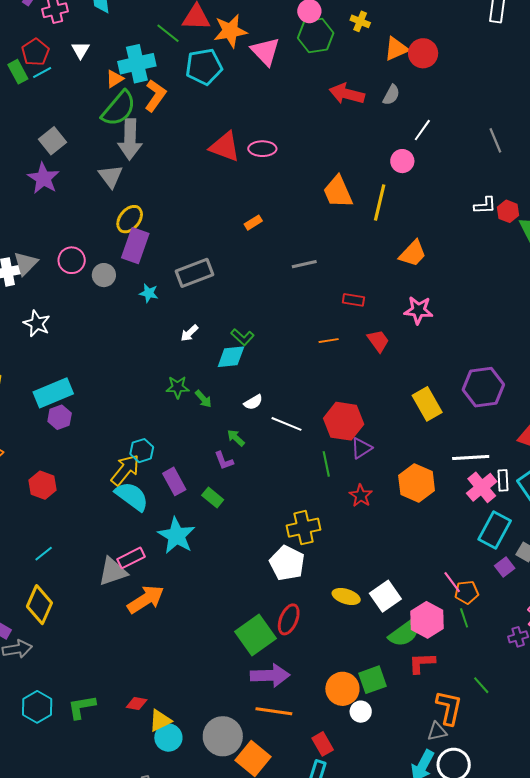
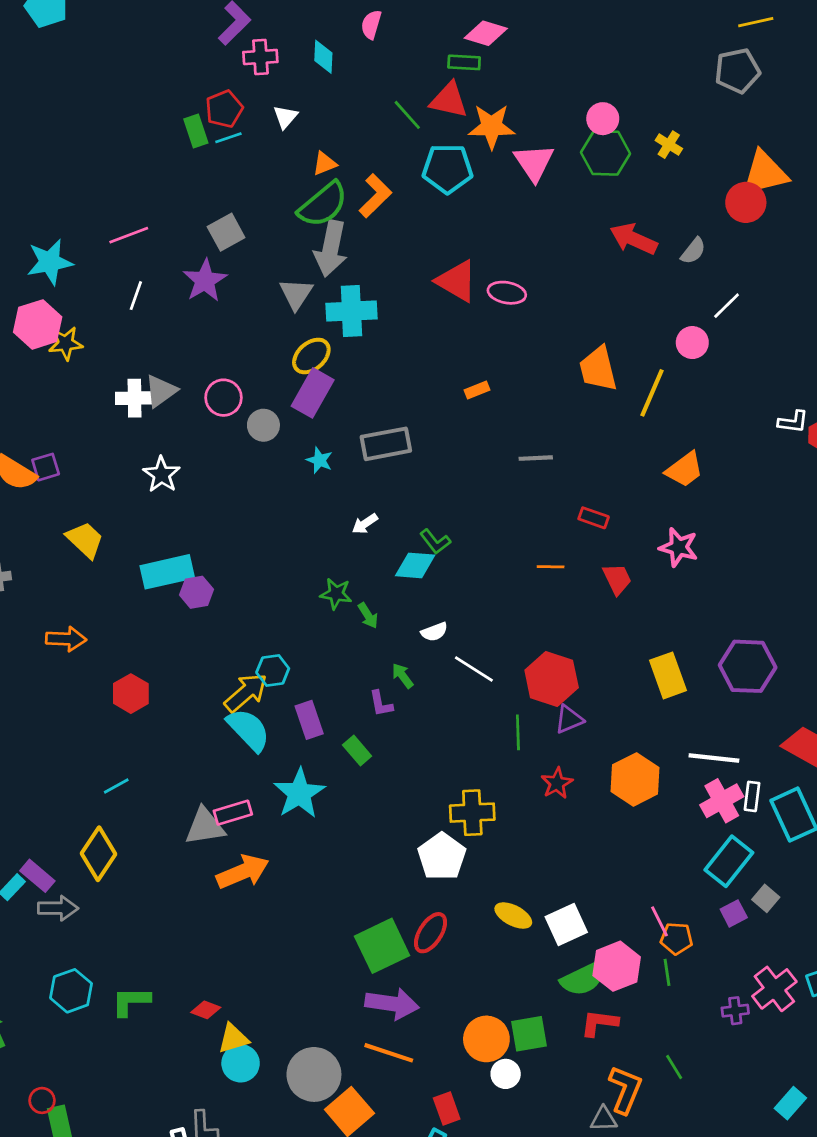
orange triangle: (396, 49) -> (765, 173), moved, size x1.4
cyan cross: (137, 64) -> (351, 311), moved
purple hexagon: (60, 417) -> (197, 592), moved

